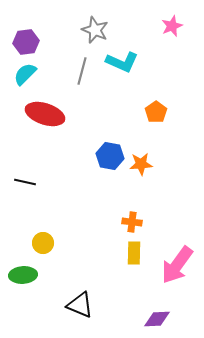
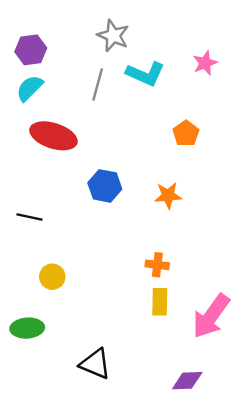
pink star: (172, 26) -> (205, 63), moved
blue hexagon: (110, 156) -> (105, 186), moved
yellow circle: (43, 243) -> (52, 277), moved

